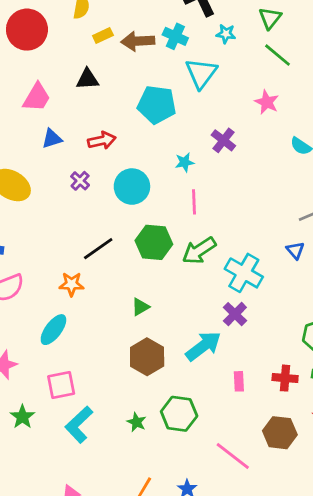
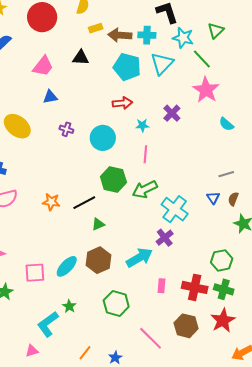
cyan star: (226, 34) -> (183, 38), size x1.5
cyan cross: (175, 36) -> (147, 35), turned -30
green line: (277, 55) -> (202, 59), moved
pink star: (267, 102) -> (206, 90), size x1.5
cyan pentagon: (157, 105) -> (127, 67), moved
red arrow: (102, 140) -> (122, 103), moved
purple cross: (80, 181) -> (66, 129), turned -32
black line: (98, 249) -> (84, 203), moved
cyan ellipse: (53, 330) -> (67, 266), moved
red cross: (285, 378) -> (195, 287), size x1.4
green star: (137, 422) -> (69, 306), moved
cyan L-shape: (79, 425) -> (48, 324), moved

